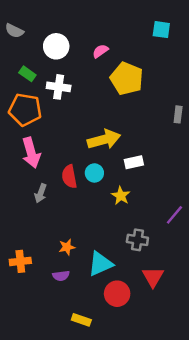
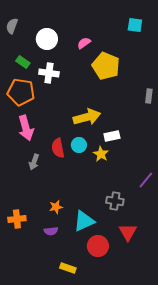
gray semicircle: (14, 31) -> (12, 26), turned 84
yellow star: (121, 196) -> (101, 154), moved

